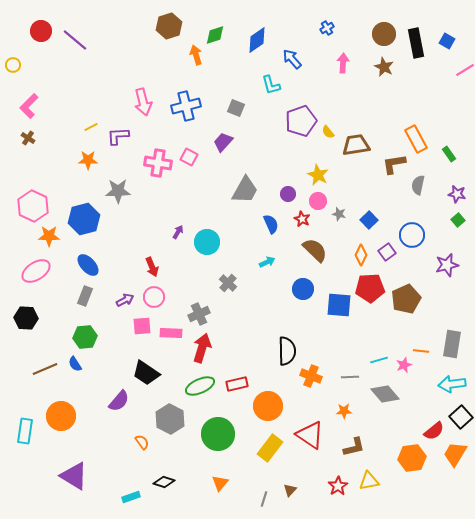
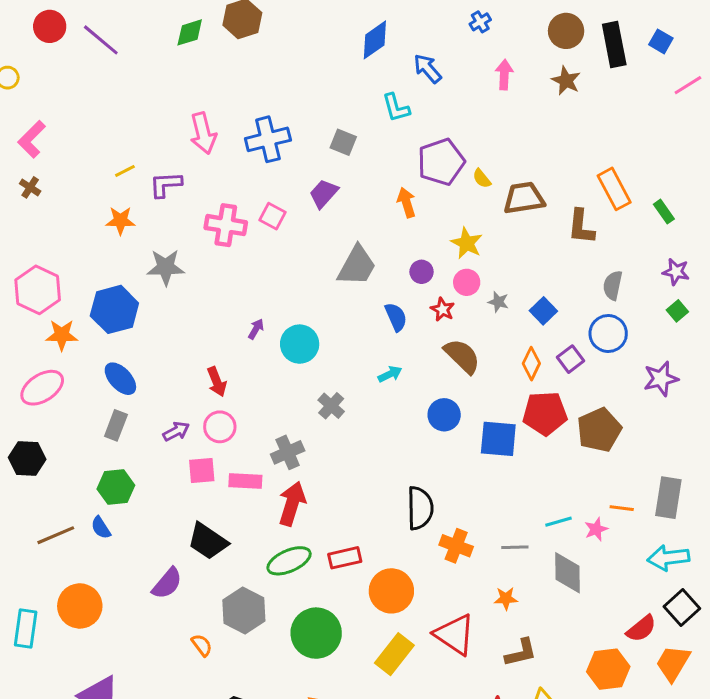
green diamond: (215, 35) -> (190, 32), moved
orange arrow: (196, 55) -> (406, 203), moved
brown L-shape: (394, 164) -> (581, 227), turned -75
gray semicircle: (418, 185) -> (613, 285), moved
gray diamond: (385, 394) -> (568, 573), turned 40

